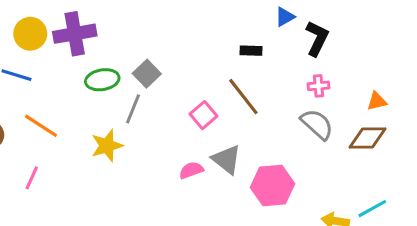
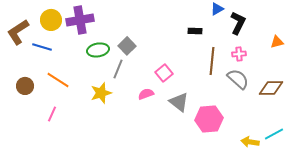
brown line: (243, 97) -> (212, 61), moved, turned 44
orange triangle: (377, 101) -> (277, 42), moved
pink semicircle: (191, 170) -> (146, 94), moved

